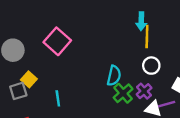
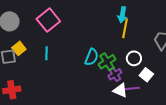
white circle: (151, 66) -> (134, 58), moved
green cross: (123, 93) -> (107, 62), moved
cyan line: (58, 98) -> (47, 53), moved

